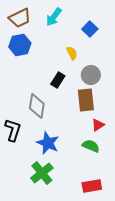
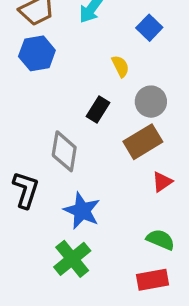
brown rectangle: (86, 100) -> (143, 142), turned 65
green semicircle: (91, 146) -> (161, 240), moved

